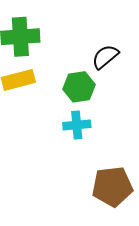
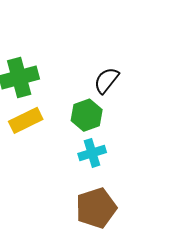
brown pentagon: (112, 187) -> (96, 208), moved

